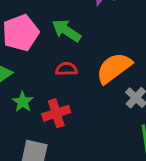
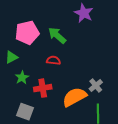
orange semicircle: (114, 68) -> (74, 97), moved

